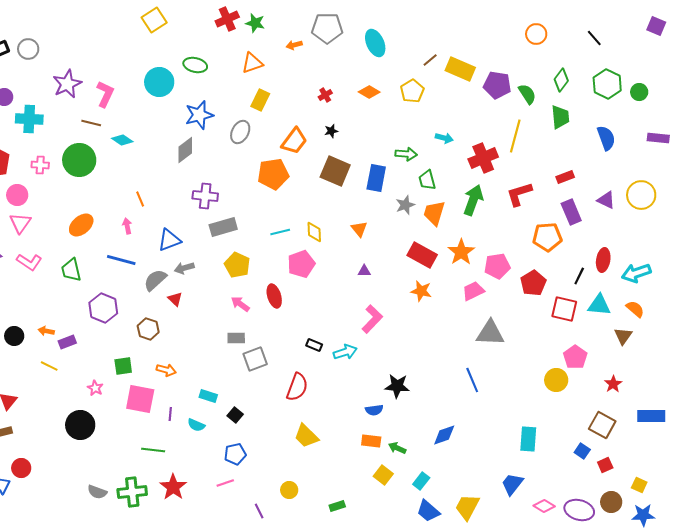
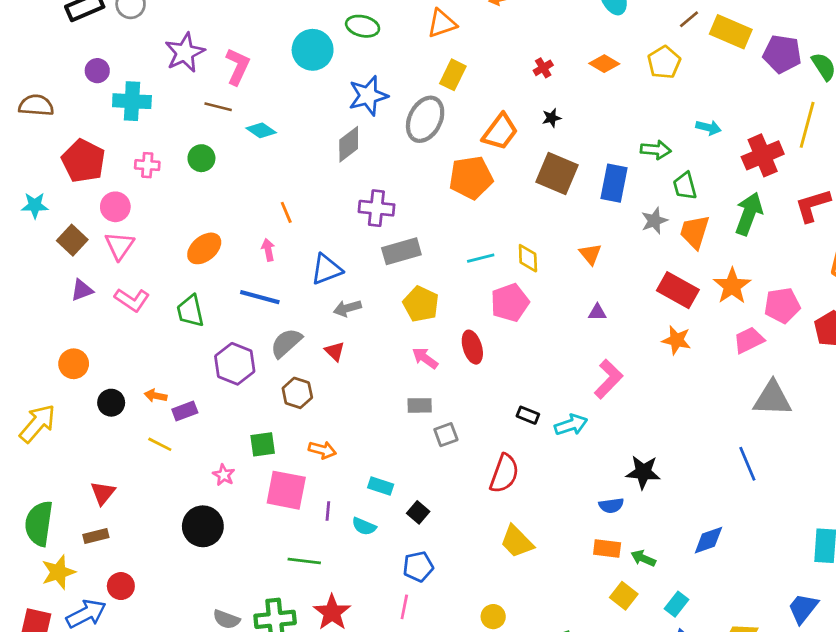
gray ellipse: (240, 132) -> (425, 119), size x1.4
green circle: (79, 160) -> (201, 158), size x0.6
gray semicircle: (155, 280) -> (286, 343), moved
gray square: (255, 359) -> (446, 435), size x0.7
pink line: (225, 483) -> (404, 607), turned -60

